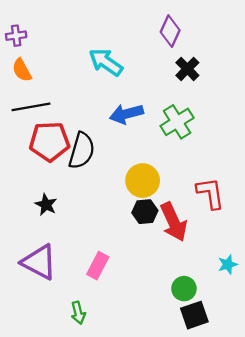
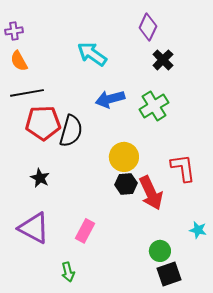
cyan star: (228, 264) -> (198, 230), turned 30

